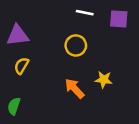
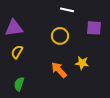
purple square: (119, 19) -> (94, 28), moved
green semicircle: (14, 106) -> (19, 84), moved

